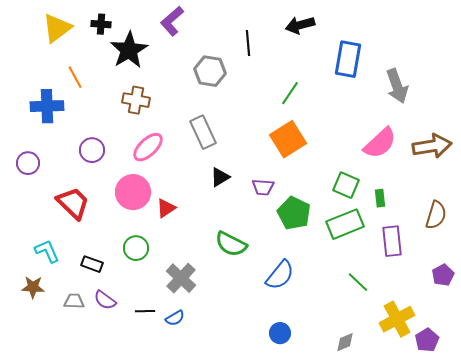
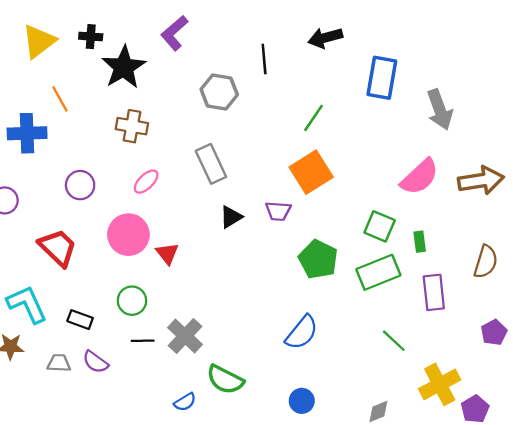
pink ellipse: (148, 147) -> (146, 182), size x0.7
purple trapezoid: (263, 187) -> (278, 211), moved
red triangle: (166, 208) -> (167, 253), turned -35
green semicircle: (231, 244) -> (225, 380), moved
cyan L-shape: (47, 251) -> (27, 304), size x1.4
black line: (145, 311) -> (143, 341), moved
blue semicircle: (175, 318) -> (185, 402), moved

